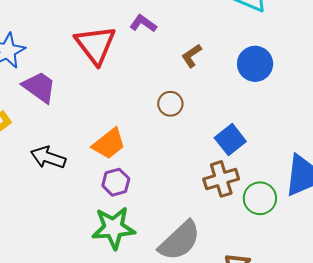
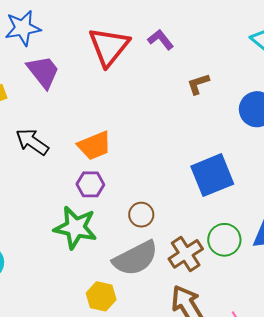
brown circle: (170, 104) -> (141, 215), moved
blue square: (230, 140) -> (212, 175), size x1.4
brown cross: (221, 179) -> (186, 254), moved, turned -32

